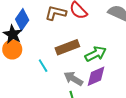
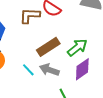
gray arrow: (73, 79) -> (49, 70), moved

